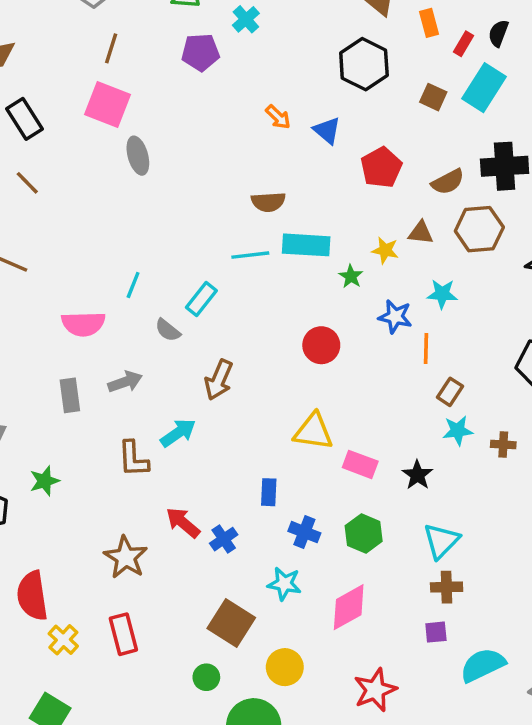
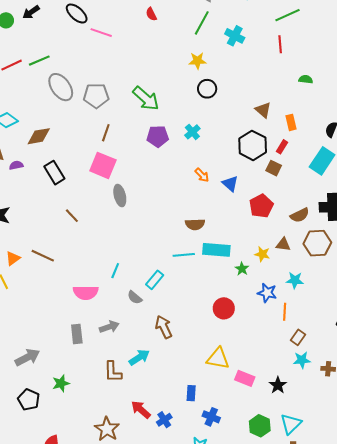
cyan cross: (246, 19) -> (192, 132), moved
red rectangle: (463, 44) -> (282, 147), moved
brown square: (433, 97) -> (274, 168), moved
brown line: (27, 183) -> (72, 216), moved
brown arrow: (219, 380) -> (164, 327), turned 130
green hexagon: (364, 533) -> (260, 426), moved

